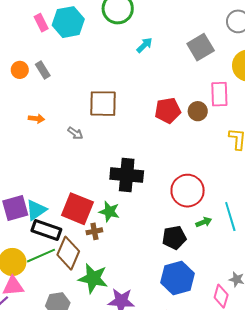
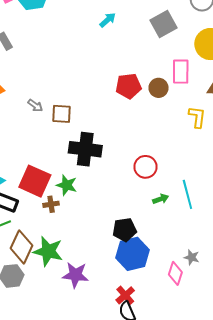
brown square: (103, 104) -> (61, 114), moved, size x0.7
red circle: (188, 191) -> (146, 167), size x0.7
black pentagon: (174, 238) -> (124, 230), moved
brown diamond: (68, 253) -> (21, 247), moved

